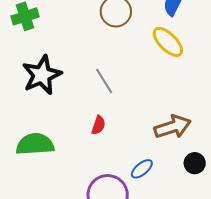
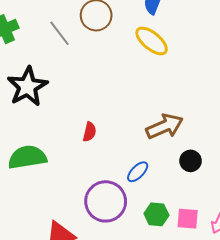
gray line: (104, 81) -> (60, 33), moved

